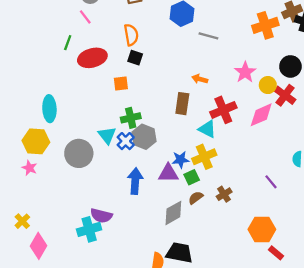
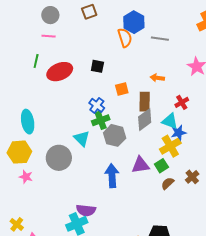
pink line: (85, 17) -> (49, 36), turned -40
orange semicircle: (131, 35) -> (125, 38), moved
orange square: (121, 83) -> (122, 89), moved
red cross: (223, 110) -> (182, 102), size x0.6
blue cross: (126, 141) -> (97, 105), moved
blue star: (181, 160) -> (179, 133), moved
pink star: (30, 168) -> (26, 177), moved
gray diamond: (173, 213) -> (145, 120), moved

